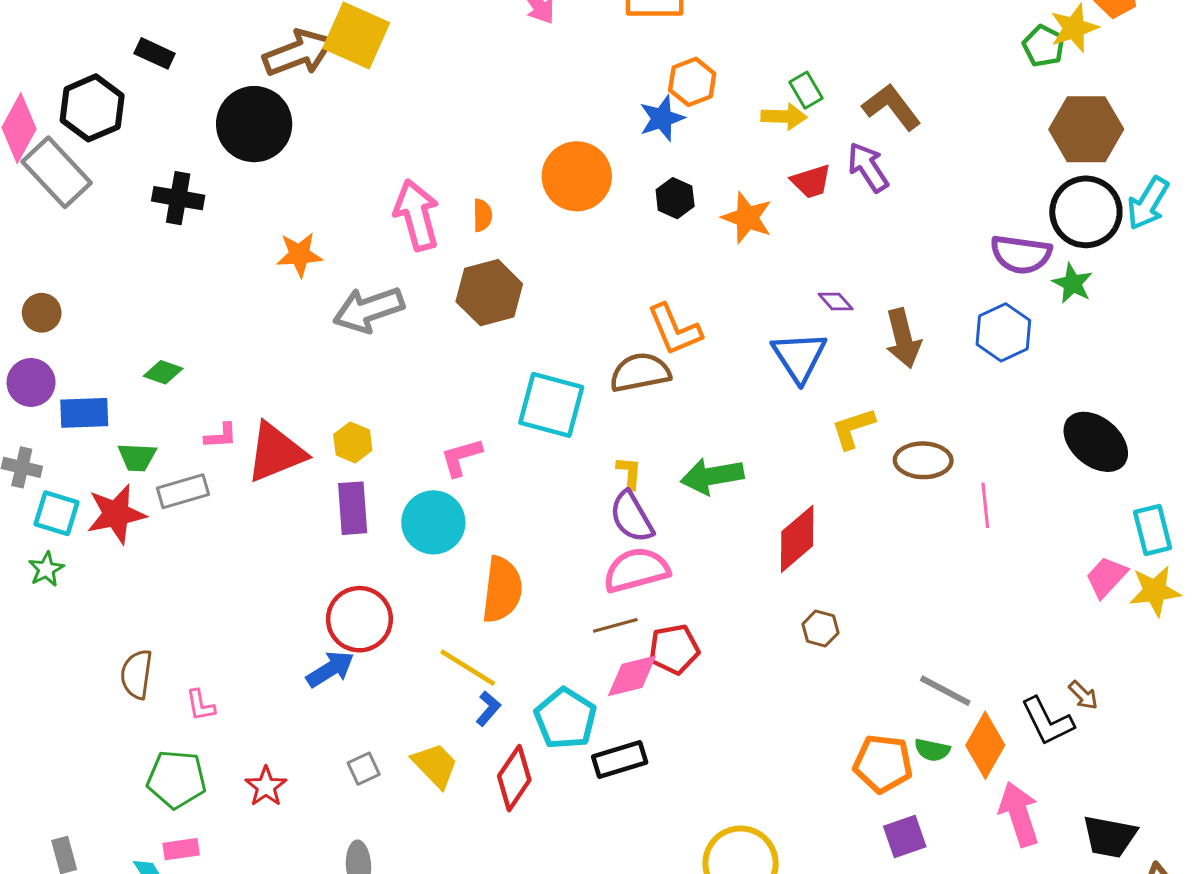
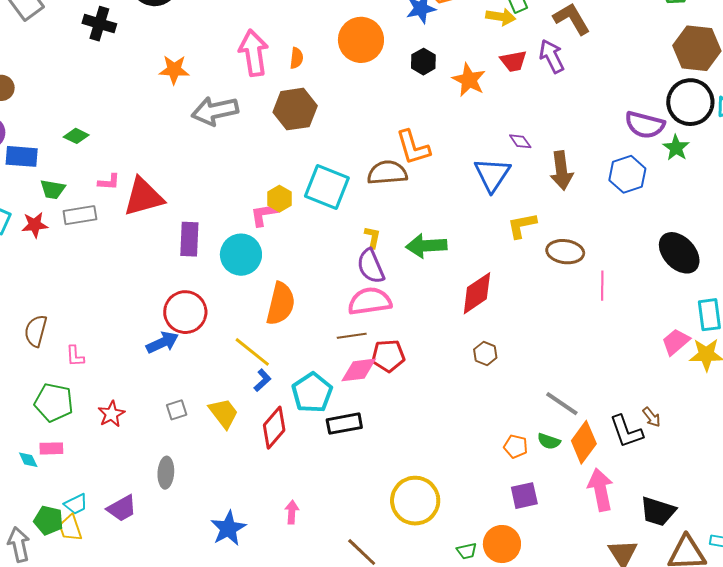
yellow hexagon: (353, 442) -> (280, 199), moved
red star: (116, 514) -> (35, 225), size x0.7
orange pentagon: (883, 764) -> (516, 446), size x0.6

